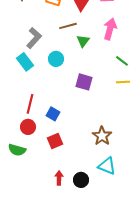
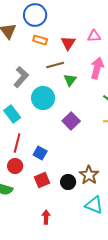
cyan circle: (56, 59) -> (43, 98), size x1.5
cyan rectangle: (25, 62) -> (12, 114), moved
purple square: (84, 82) -> (71, 121), turned 30
black circle: (81, 180) -> (68, 182), moved

